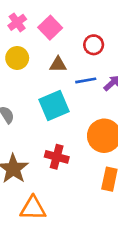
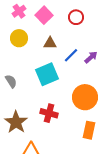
red circle: (94, 45) -> (76, 17), moved
blue line: (86, 80) -> (71, 55), turned -35

